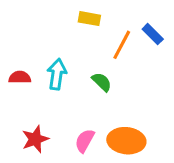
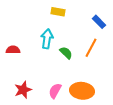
orange line: (122, 45) -> (91, 48), moved
cyan arrow: (57, 74) -> (47, 39), moved

